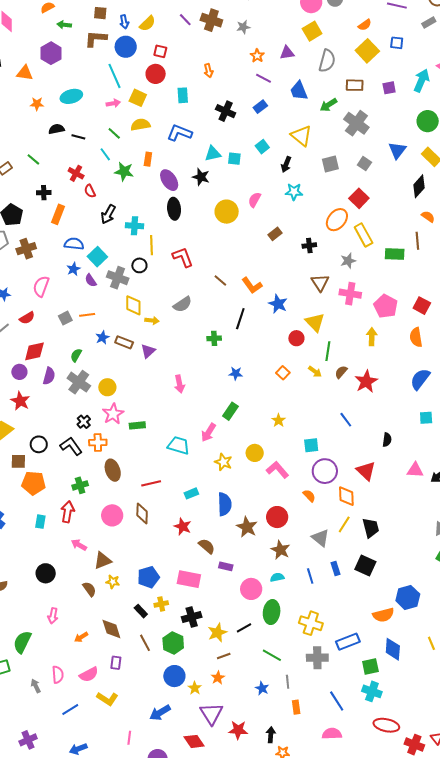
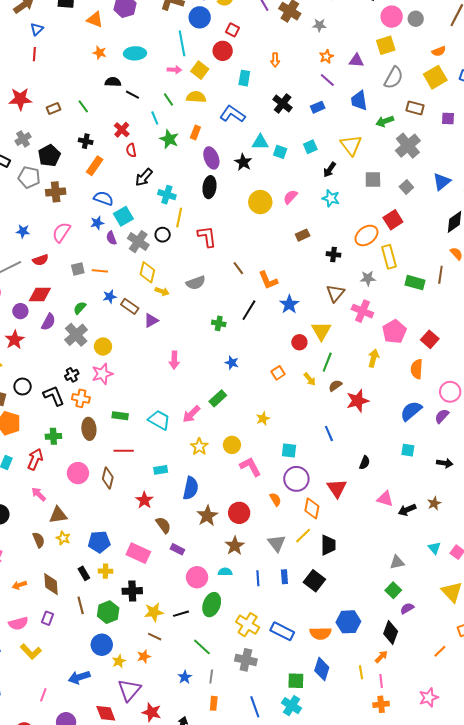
green rectangle: (137, 425) -> (120, 416), moved
blue rectangle: (348, 642) -> (282, 631), moved, turned 35
brown line: (224, 656) -> (155, 637), turned 32

